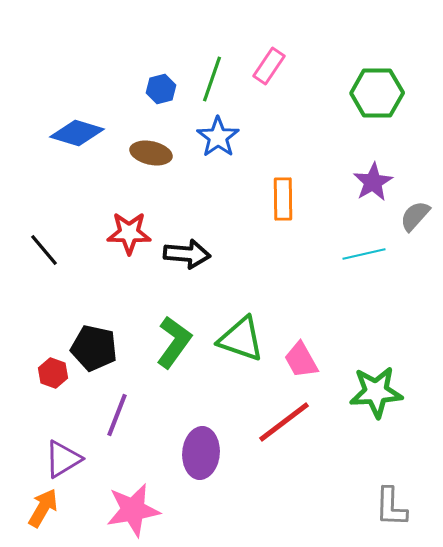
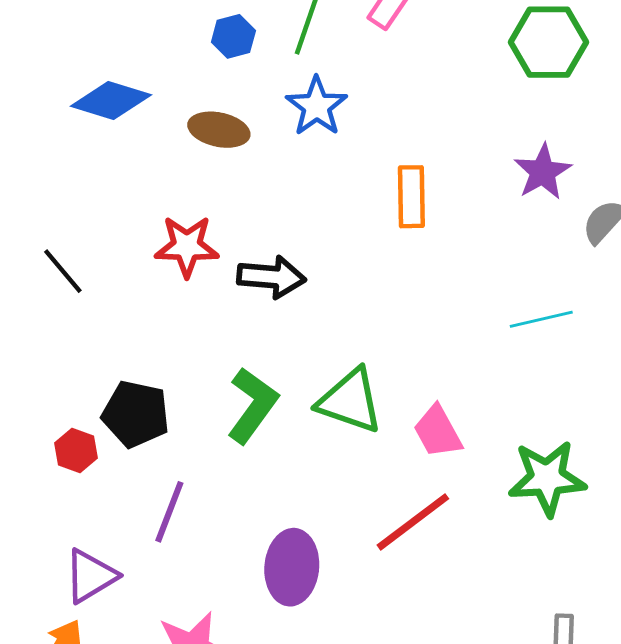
cyan line: (364, 254) -> (541, 319), moved

